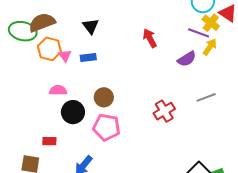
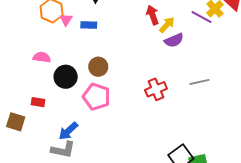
yellow arrow: (210, 47) -> (167, 25), moved
purple semicircle: (187, 59) -> (174, 40), moved
pink semicircle: (58, 90) -> (42, 57), moved

